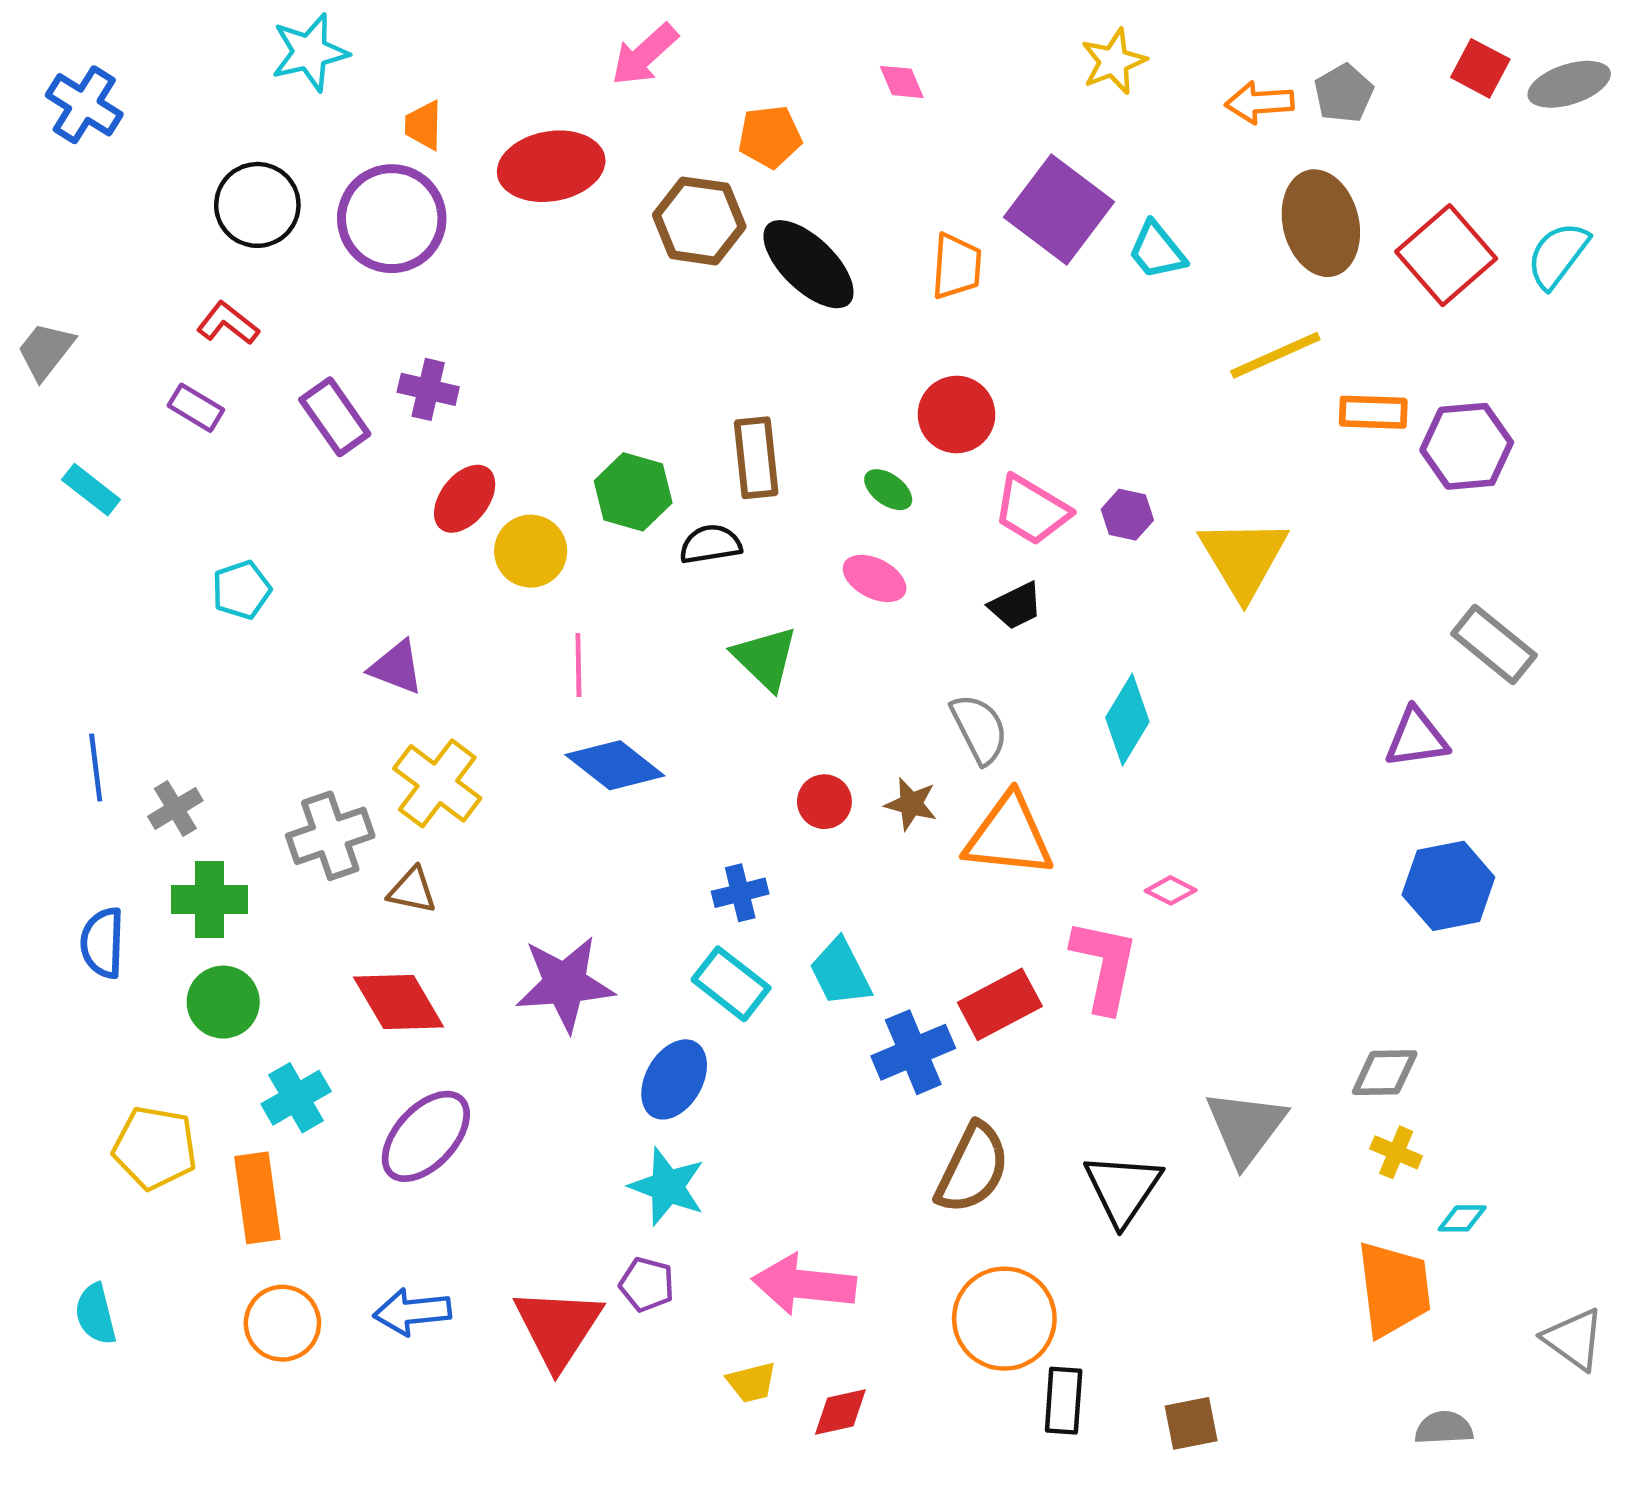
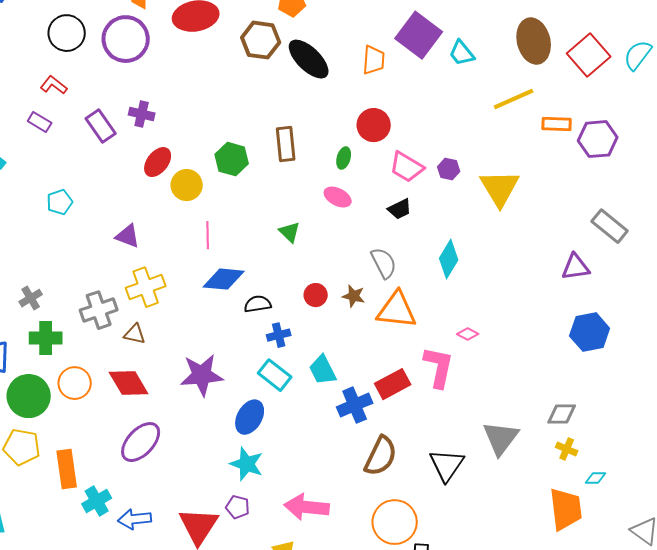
green ellipse: (888, 490) -> (344, 158), turned 70
black semicircle: (711, 544) -> (258, 304), moved
green triangle: (765, 658) -> (290, 232), size x0.7
blue diamond: (615, 765) -> (224, 279), turned -33
yellow cross: (437, 783) -> (146, 287), turned 33
green circle: (223, 1002) -> (29, 396), moved, size x1.4
cyan cross: (296, 1098) -> (97, 501), moved
orange circle: (282, 1323) -> (75, 383), moved

